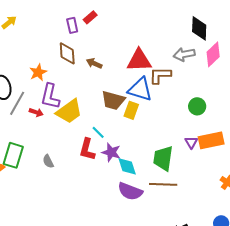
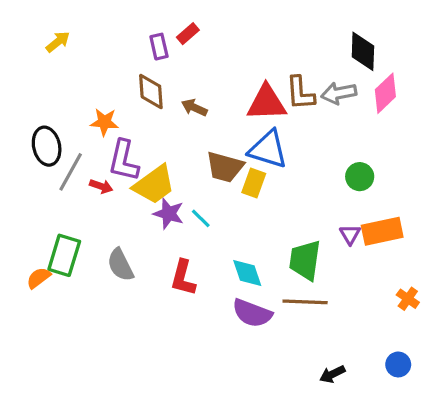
orange star: (38, 72) -> (104, 122), turned 30
brown L-shape: (160, 75) -> (300, 93), moved, turned -95
red L-shape: (87, 149) -> (183, 278), moved
purple star: (111, 152) -> (169, 214), moved
gray semicircle: (48, 161) -> (120, 265), size x1.5

